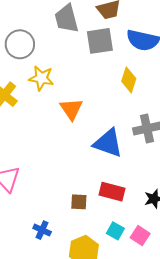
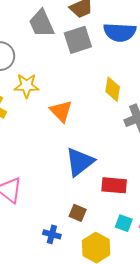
yellow diamond: (129, 80) -> (113, 89), moved
blue triangle: (108, 143) -> (80, 162), moved, turned -48
brown square: (79, 202) -> (78, 213), moved, turned 30

